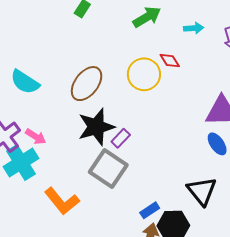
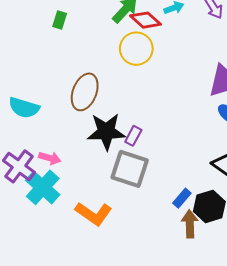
red diamond: (170, 61) -> (145, 20), moved, size x1.4
yellow circle: (144, 74) -> (136, 49), moved
black star: (96, 127) -> (106, 132), turned 30

